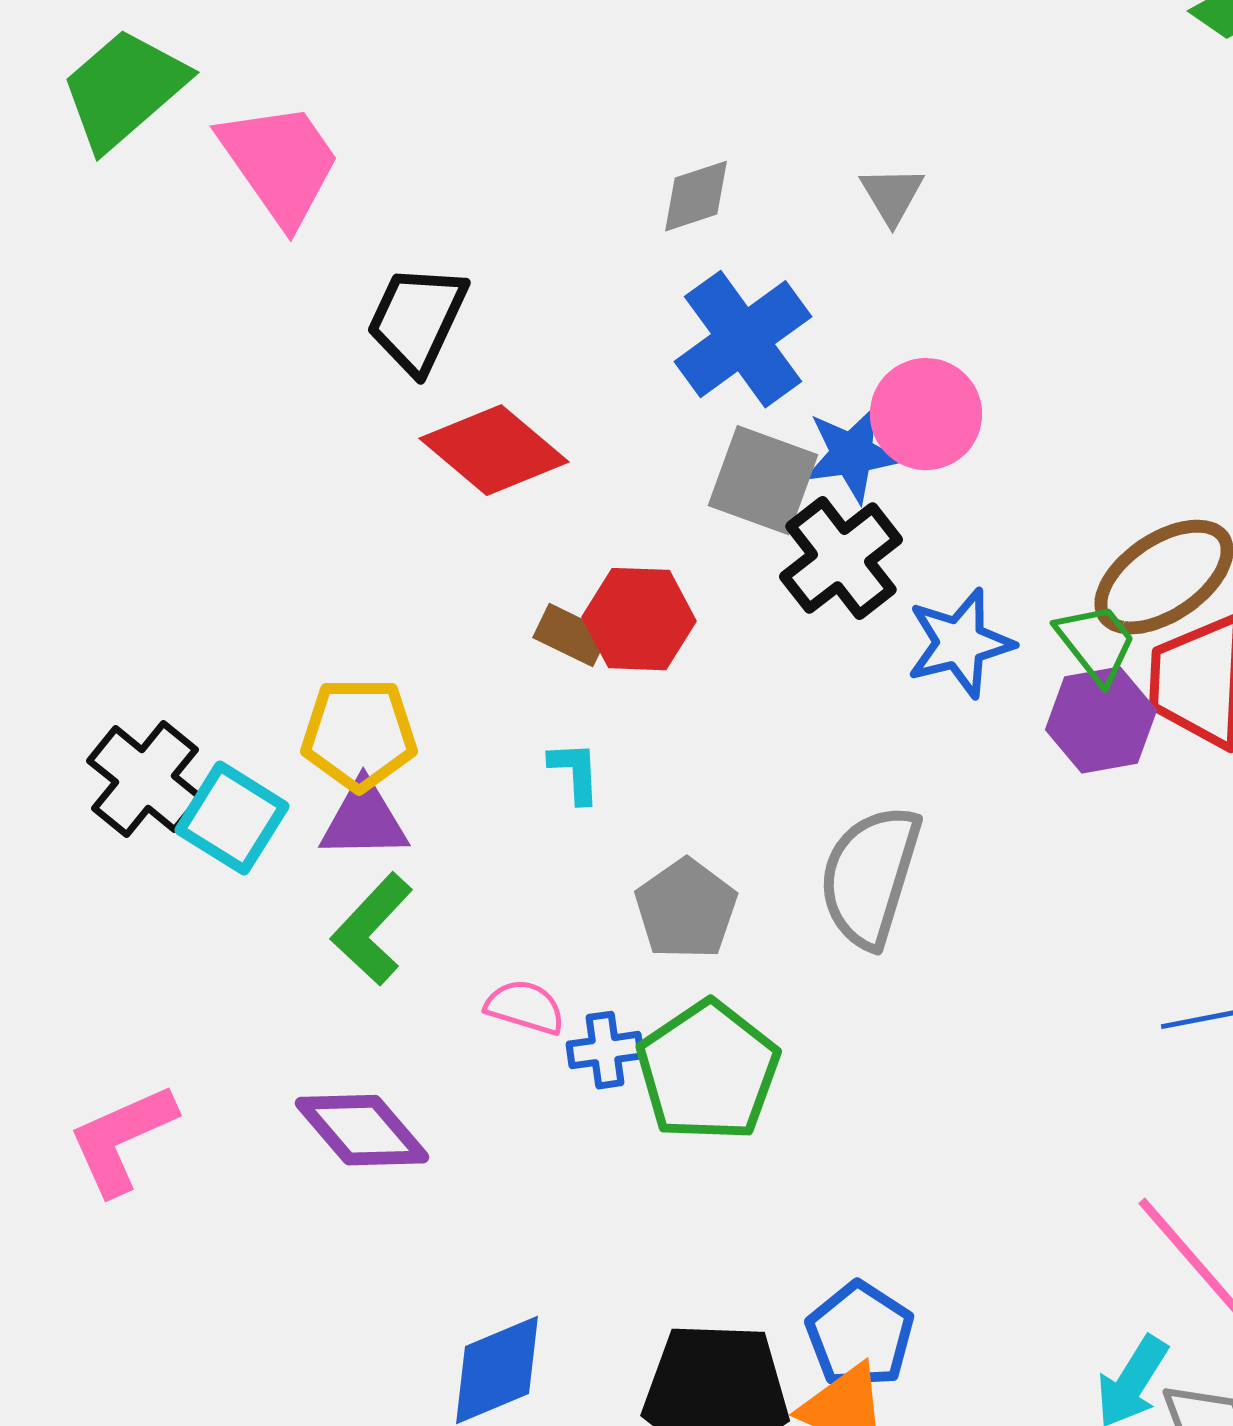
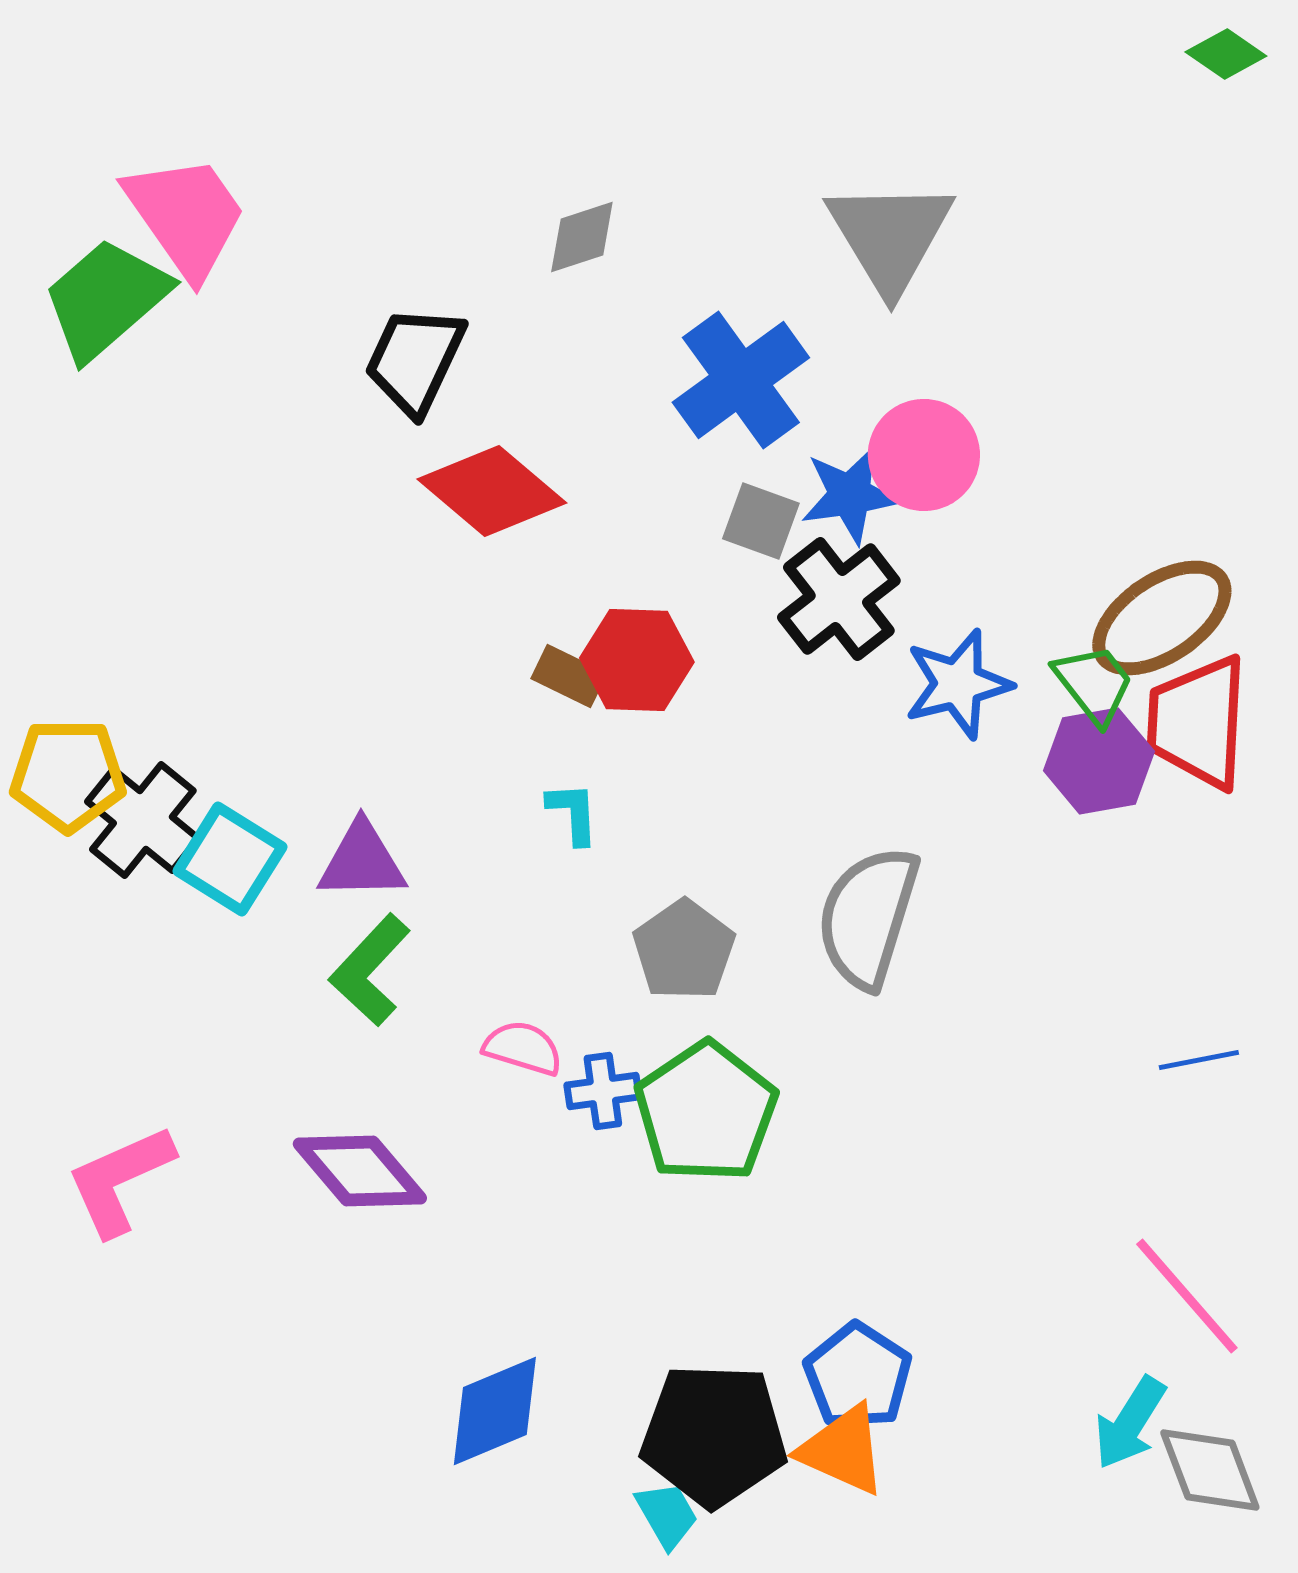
green trapezoid: (124, 89) -> (106, 299), moved
pink trapezoid: (280, 163) -> (186, 216), moved
gray triangle: (892, 195) -> (890, 236), size x2.0
gray diamond: (696, 196) -> (582, 237), moved
gray square: (763, 480) -> (761, 521), size x0.7
yellow pentagon: (359, 734) -> (68, 775), moved

